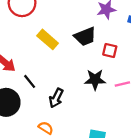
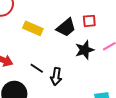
black trapezoid: (85, 36) -> (66, 27), moved
black line: (30, 81) -> (37, 68), moved

